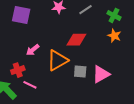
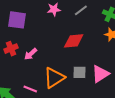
orange triangle: (57, 60) -> (54, 78), moved
red cross: (18, 70) -> (11, 49), moved

